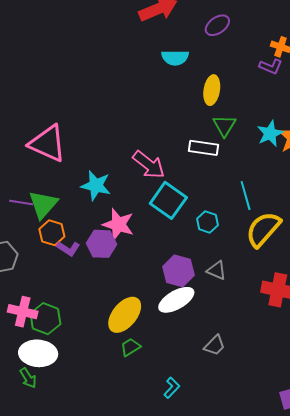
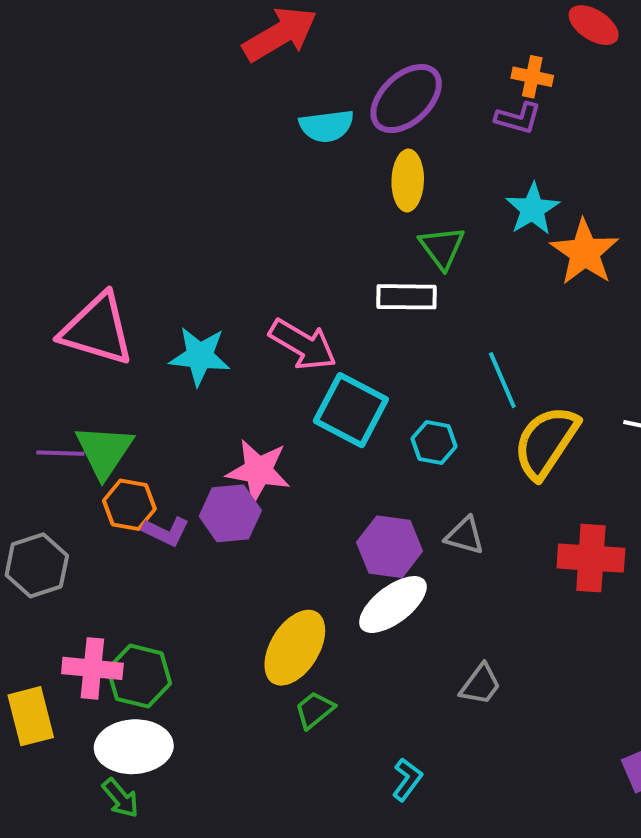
purple ellipse: (217, 25) -> (406, 99), moved, size x1.5
cyan star: (270, 133) -> (533, 209), moved
cyan star: (96, 186) -> (200, 356), moved

